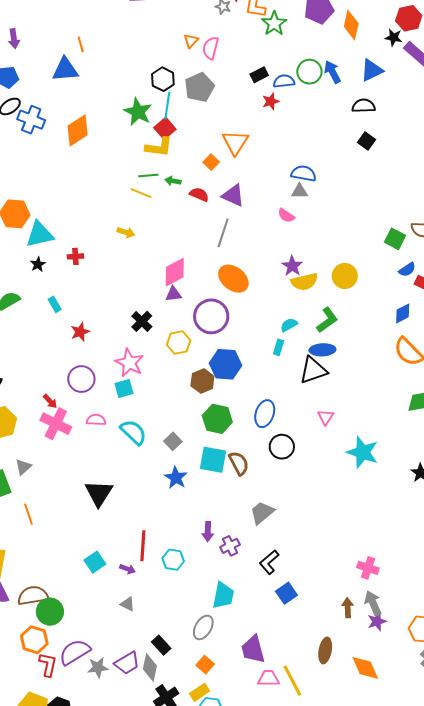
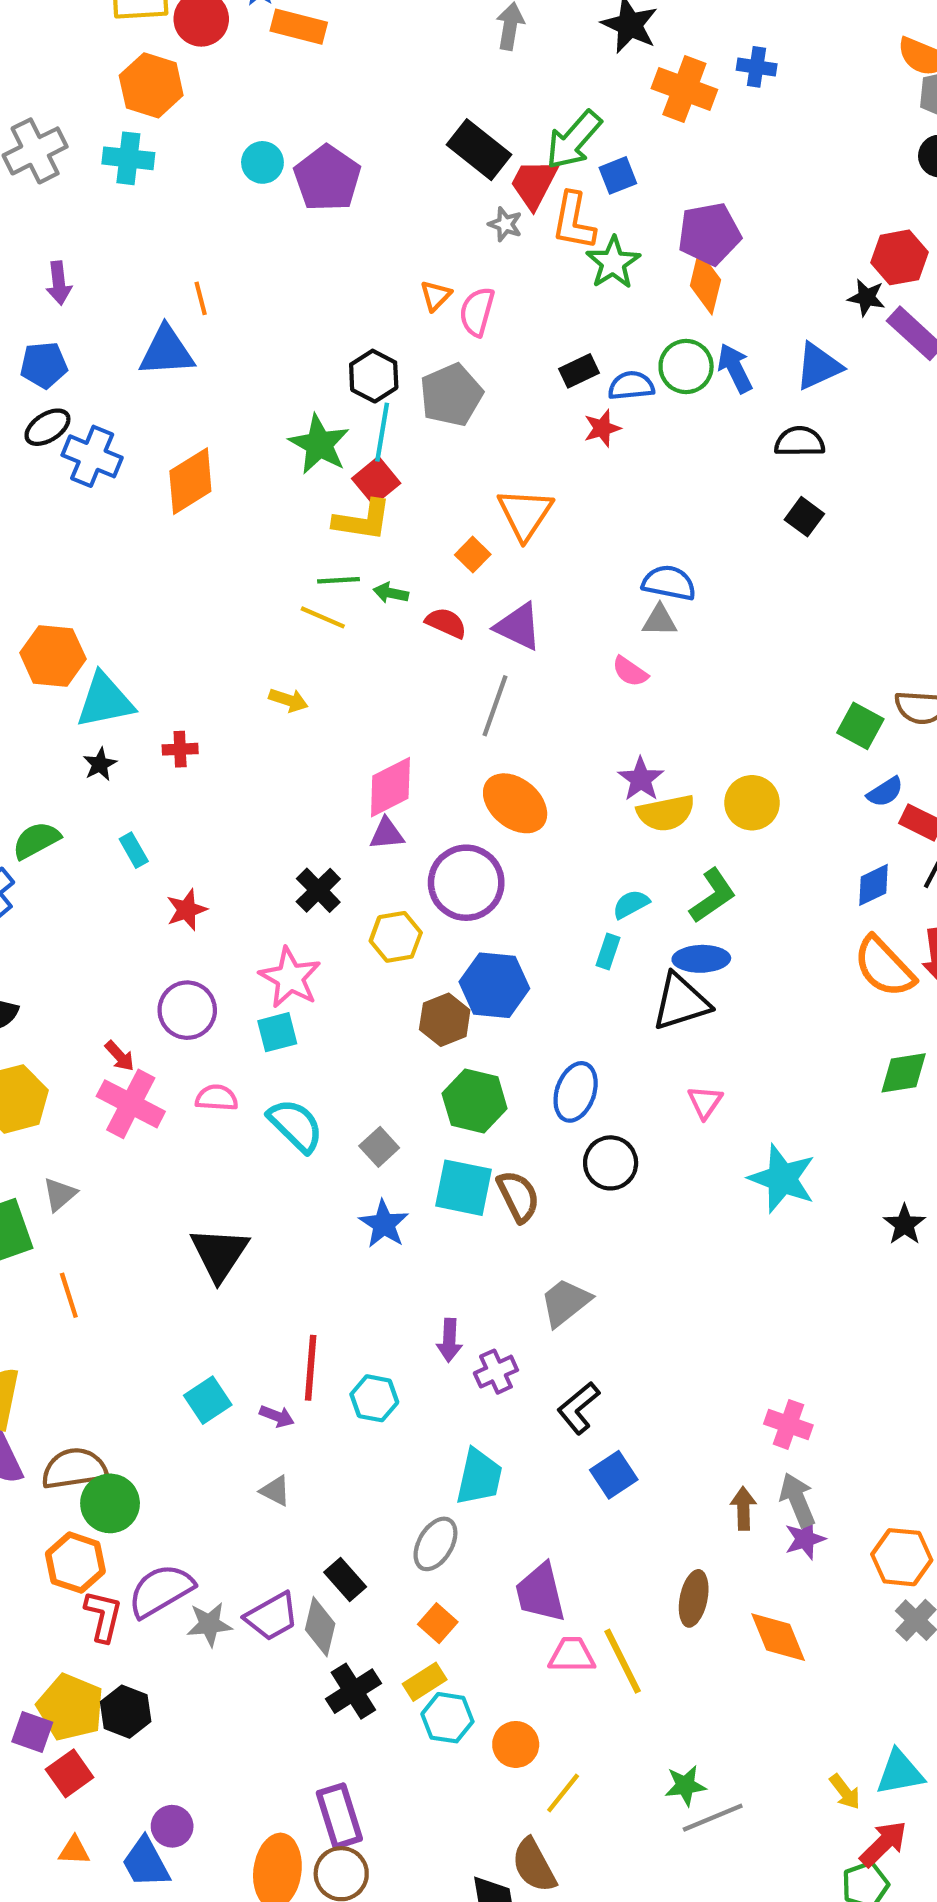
orange diamond: (351, 25) -> (705, 283), moved

